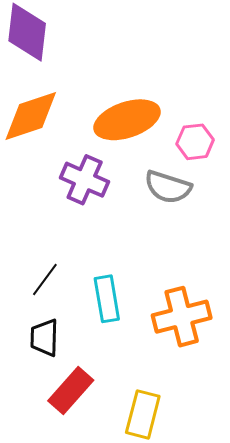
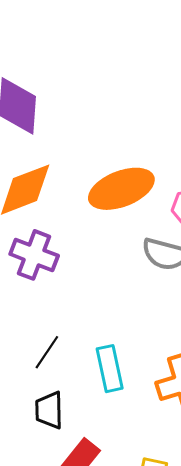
purple cross: (85, 180) -> (34, 255), moved

